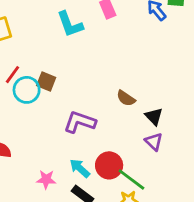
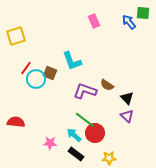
cyan L-shape: (70, 24) -> (72, 61), moved
purple L-shape: (80, 122) -> (85, 91), moved
green line: (131, 179) -> (85, 120), moved

